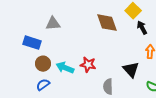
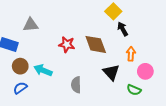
brown diamond: (107, 23) -> (96, 44), moved
red star: (88, 65) -> (67, 44), moved
gray semicircle: (108, 87) -> (76, 85), moved

